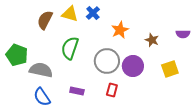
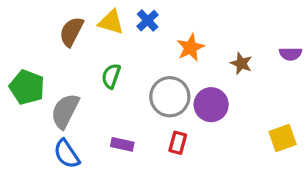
green semicircle: (70, 48) -> (111, 76), size x0.7
yellow square: (170, 69) -> (283, 138), moved
gray semicircle: (41, 70) -> (65, 111), turned -75

